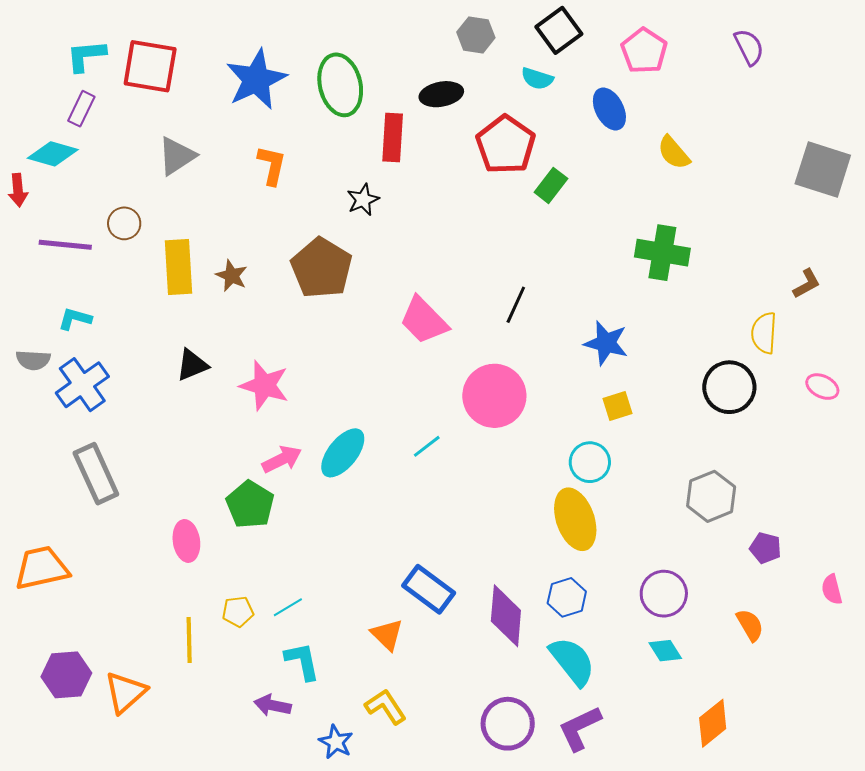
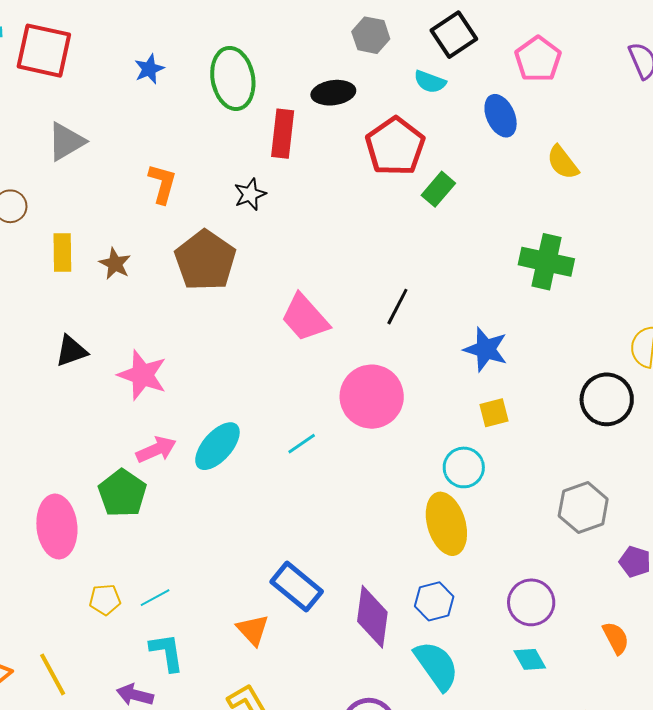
blue star: (256, 79) -> (149, 69), size x0.5
orange L-shape: (272, 165) -> (162, 184), moved
yellow rectangle: (178, 267) -> (62, 252), size x0.7
pink ellipse: (186, 541) -> (57, 527), size x1.5
yellow line: (189, 640) -> (53, 674), moved, turned -30

